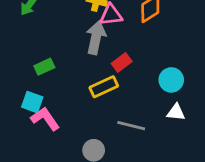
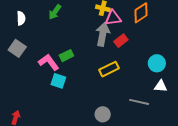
red rectangle: (122, 62) -> (121, 41), moved
pink L-shape: (45, 119) -> (49, 62), moved
gray line: (131, 126) -> (139, 102), moved

